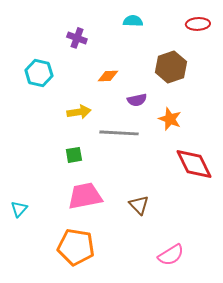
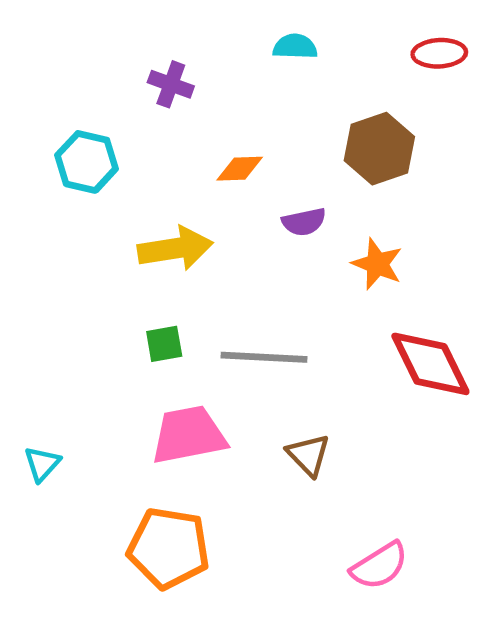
yellow arrow: (79, 112) -> (175, 249), size x1.4
gray line: (119, 133) -> (264, 357), moved

